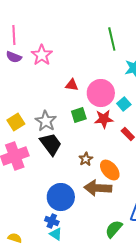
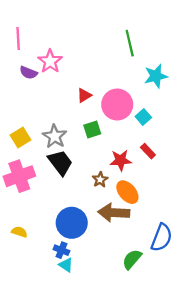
purple semicircle: (14, 57) -> (28, 73), moved
red triangle: (72, 85) -> (84, 95), turned -40
red star: (104, 119) -> (121, 160), moved
yellow semicircle: (15, 238) -> (19, 232), moved

